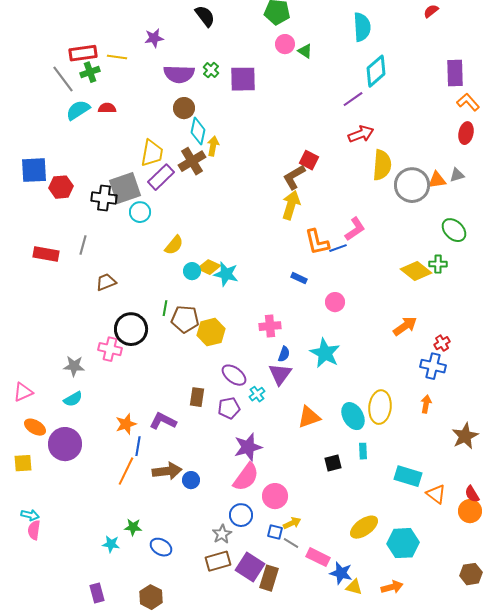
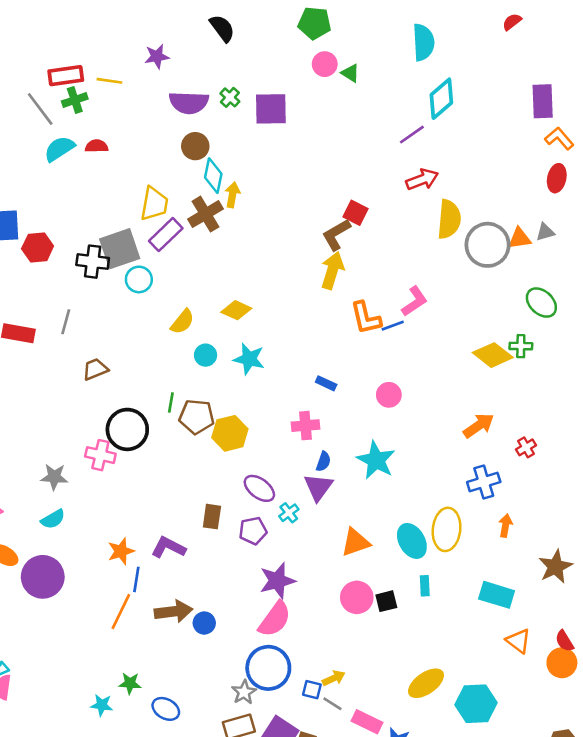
yellow diamond: (209, 267) -> (236, 310), moved
blue rectangle: (299, 278) -> (326, 383), moved
blue cross: (433, 366) -> (484, 482), moved, turned -30
cyan rectangle: (408, 476) -> (497, 595), moved
pink circle: (275, 496) -> (357, 597), moved
blue circle: (241, 515) -> (268, 668), size x1.5

